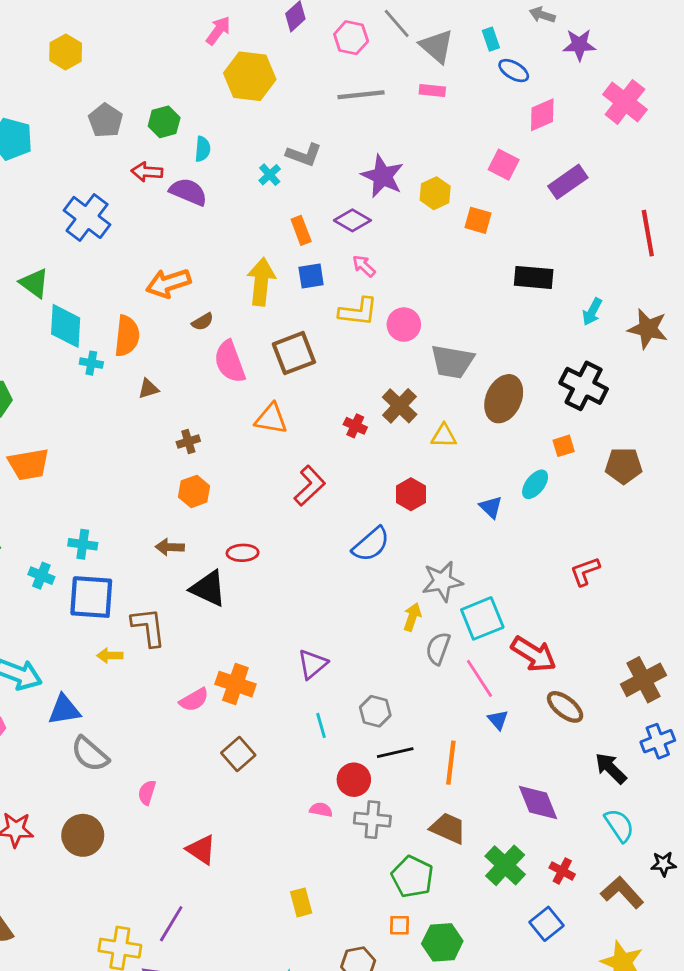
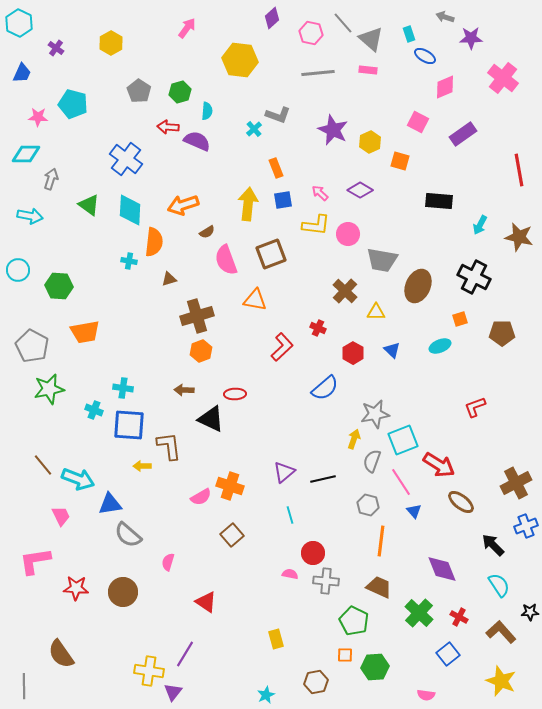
pink arrow: (218, 31) -> (187, 28), moved
purple diamond: (352, 220) -> (360, 190), moved
cyan diamond: (66, 326) -> (130, 210), moved
red cross: (355, 426) -> (318, 328), moved
brown cross: (188, 442) -> (197, 316), size x2.0
cyan ellipse: (535, 484) -> (440, 346), turned 30
blue triangle: (491, 507) -> (392, 350), moved
gray hexagon: (375, 711) -> (368, 505), moved
black line: (395, 753) -> (323, 479), moved

